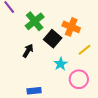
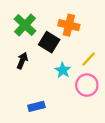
yellow line: (85, 50) -> (89, 59), moved

